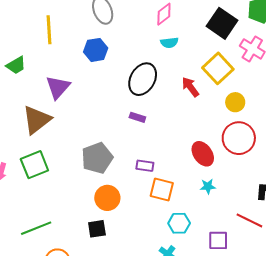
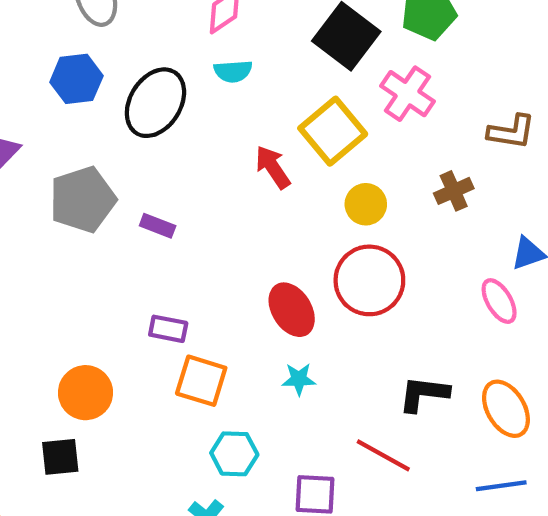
black ellipse: (143, 79) -> (155, 103), moved
gray pentagon: (97, 158) -> (83, 200), moved

